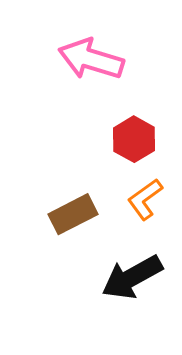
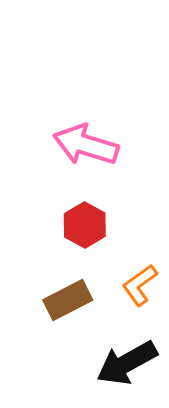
red hexagon: (134, 139) -> (85, 225), moved

